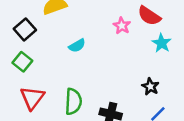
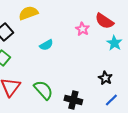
green semicircle: (73, 102) -> (43, 90), turned -45

